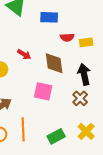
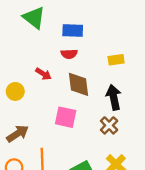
red semicircle: (67, 37) -> (69, 54), moved

